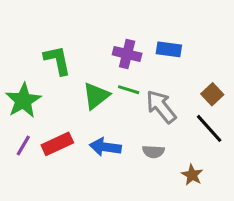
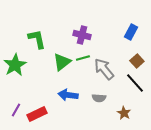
blue rectangle: (169, 49) -> (131, 32), moved, turned -70
green line: (129, 90) -> (83, 58), turned -32
red rectangle: (57, 144) -> (37, 114), moved
purple line: (23, 145) -> (16, 110), moved

